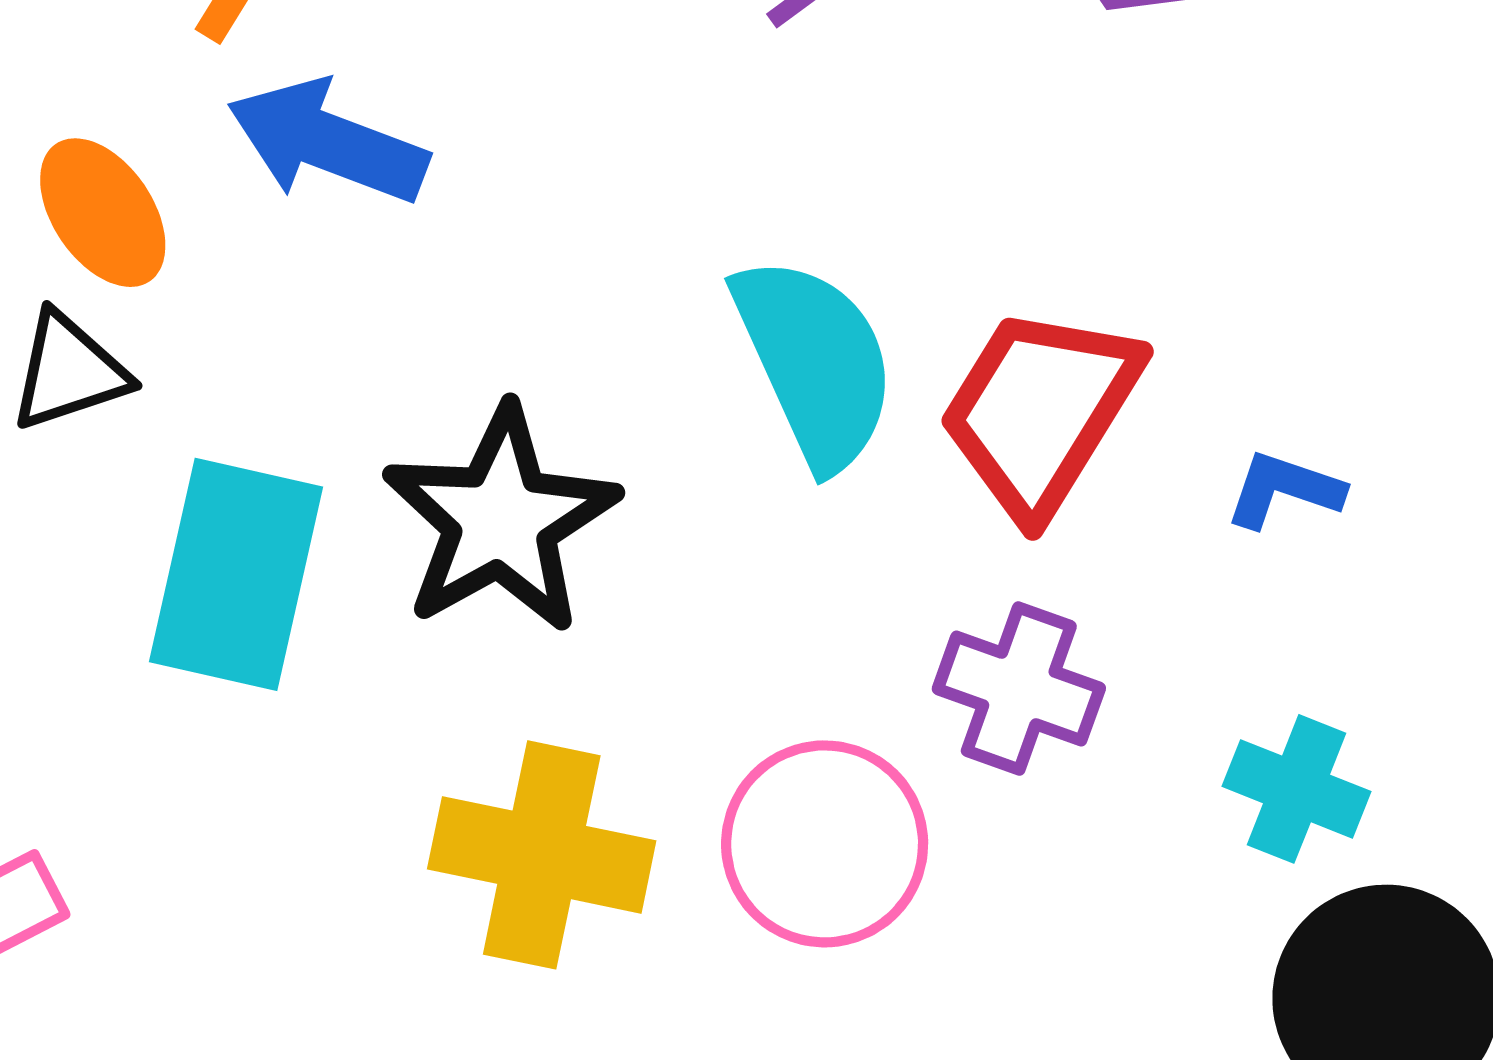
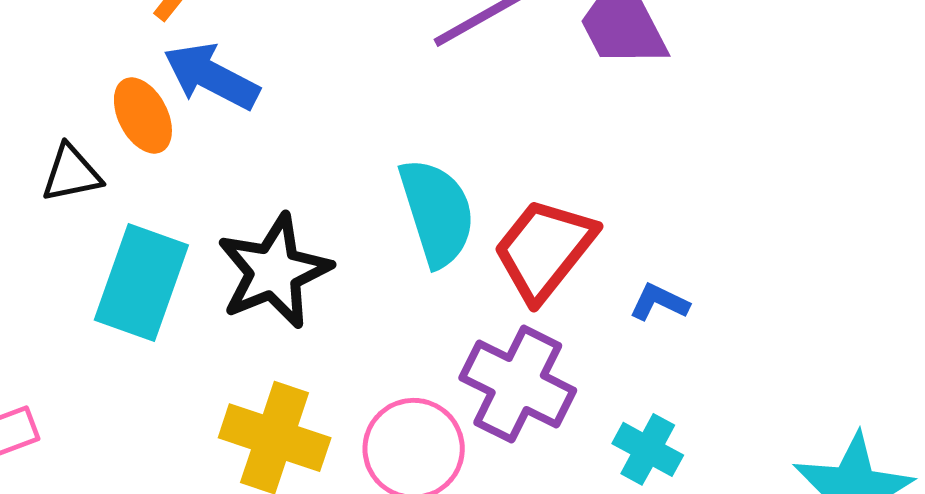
orange ellipse: (103, 213) -> (143, 115), moved
purple cross: (1019, 688) -> (518, 384), size x1.4

